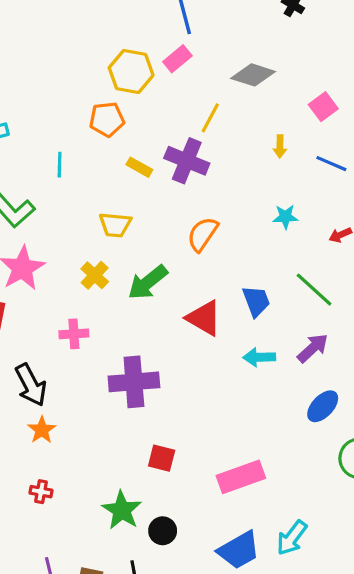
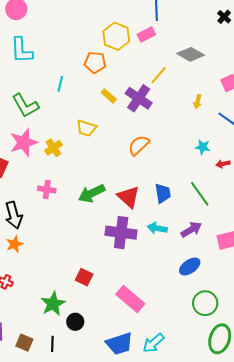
cyan star: (285, 217) -> (203, 147), moved
yellow cross: (95, 275) -> (54, 148), moved
green arrow: (148, 282) -> (92, 193), moved
purple cross: (134, 382) -> (121, 233), moved
pink rectangle: (241, 477) -> (130, 299), turned 48

